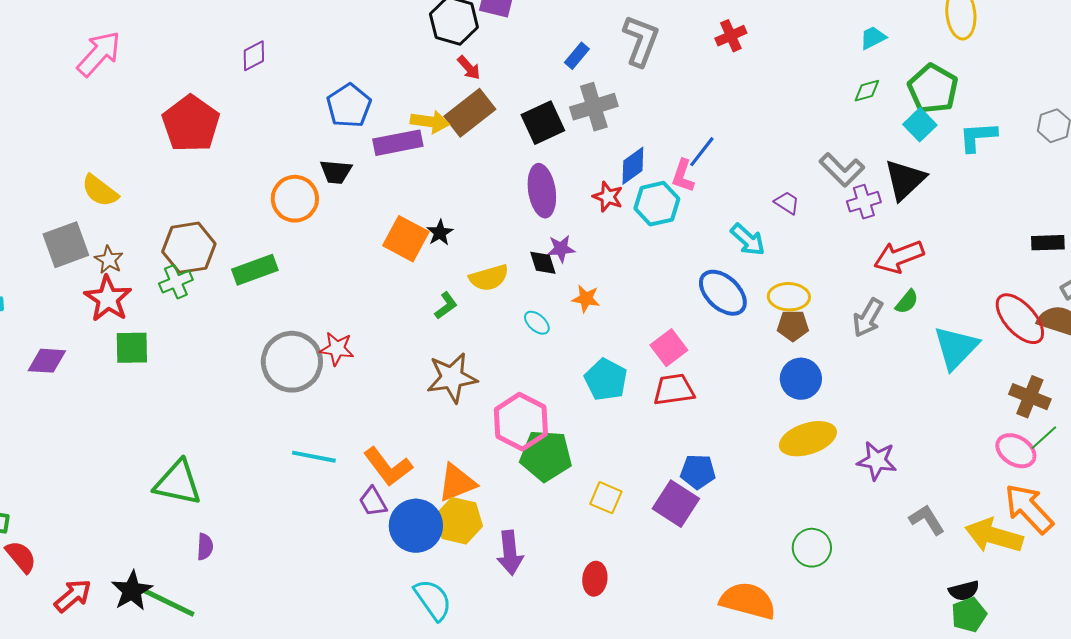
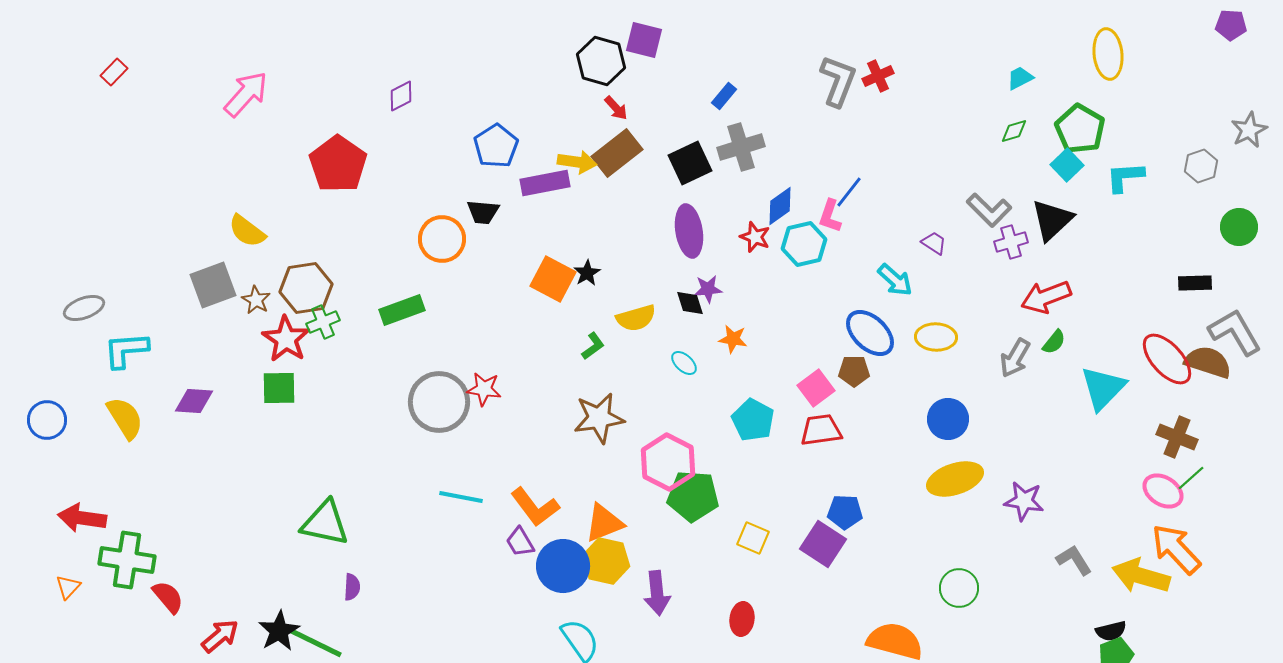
gray L-shape: (641, 41) -> (838, 81), moved
brown hexagon: (189, 248) -> (306, 288), moved
red star: (108, 299) -> (286, 339), moved
brown pentagon: (793, 326) -> (854, 371), moved

